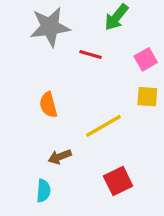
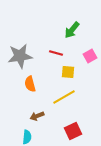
gray star: (50, 27) -> (20, 56), moved
yellow square: (147, 97) -> (68, 72), moved

